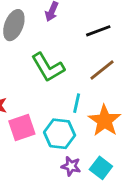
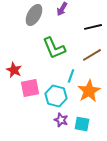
cyan square: (101, 168) -> (82, 124), turned -35

